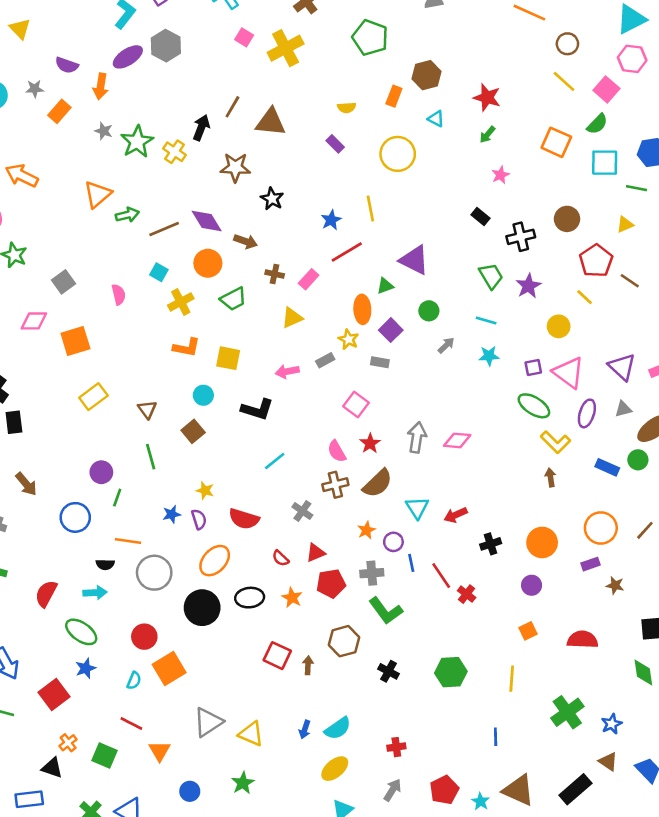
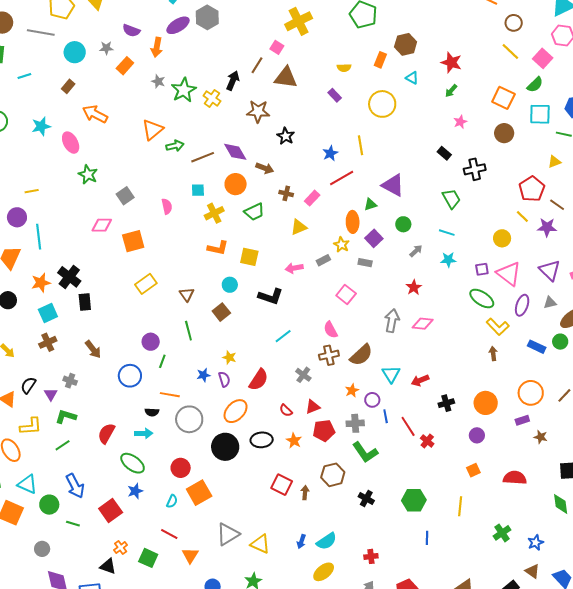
pink square: (244, 37) -> (277, 47), moved
brown circle: (567, 219) -> (504, 133), moved
cyan square: (159, 272) -> (198, 190), turned -32
purple star: (528, 286) -> (547, 227), moved, turned 30
red star: (370, 443) -> (414, 287), moved
red semicircle: (244, 519) -> (259, 380), turned -75
green cross: (567, 712) -> (502, 533), size x0.7
blue line: (496, 737) -> (427, 538), moved

